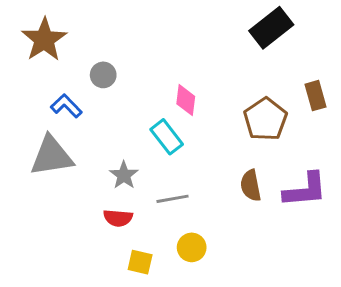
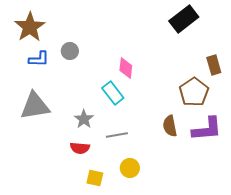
blue L-shape: (66, 106) -> (39, 59), moved, turned 135
brown pentagon: (265, 119) -> (194, 92), moved

